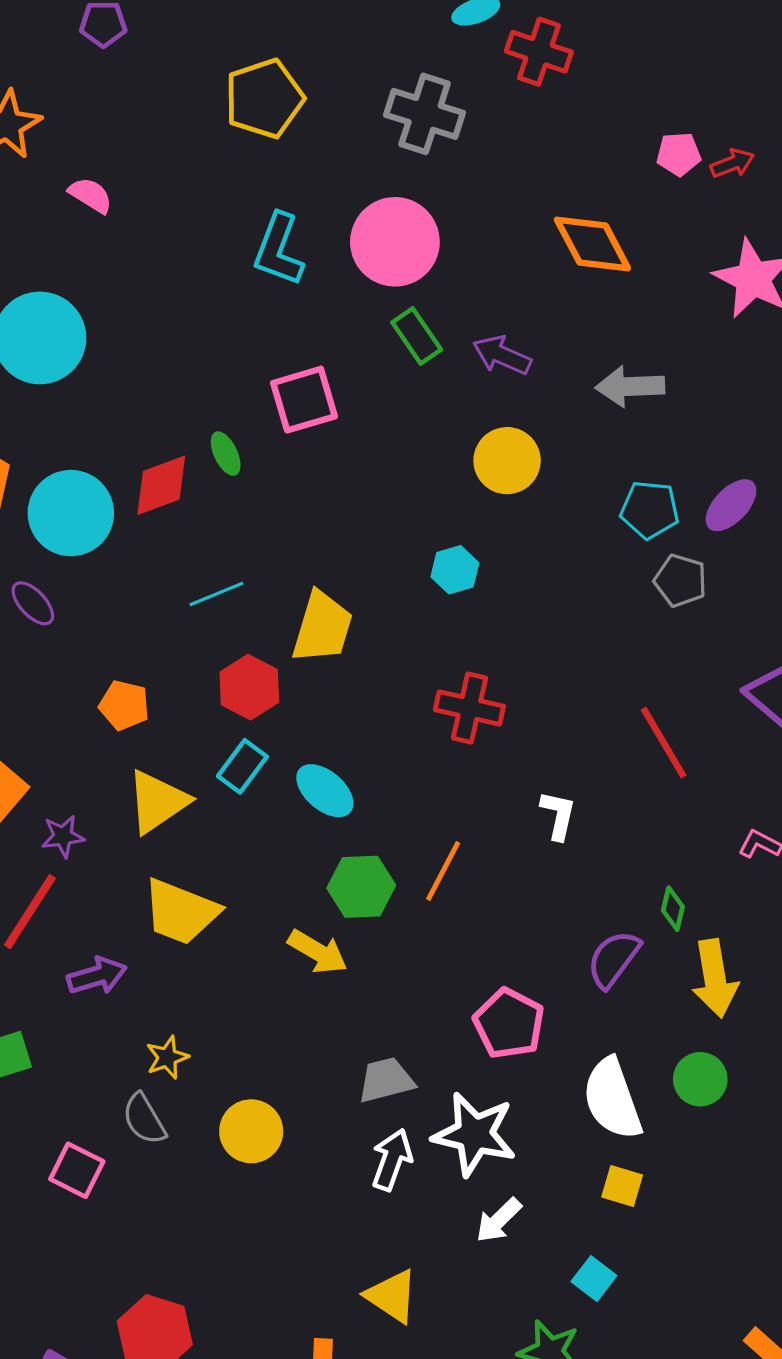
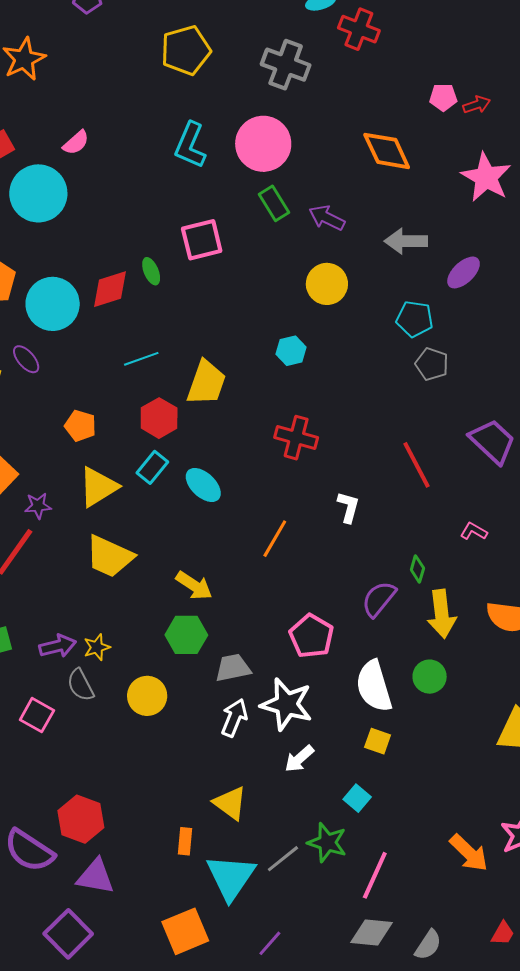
pink semicircle: (91, 195) -> (76, 143), moved, turned 104
purple ellipse: (731, 505) -> (464, 272), moved
green hexagon: (361, 887) -> (186, 635), moved
purple arrow: (97, 976) -> (58, 646), moved

